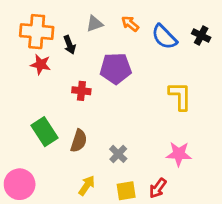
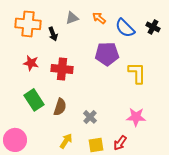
red star: (41, 64) -> (31, 63), moved
purple pentagon: (116, 68) -> (107, 54), moved
red cross: (81, 91) -> (62, 69), size x1.5

